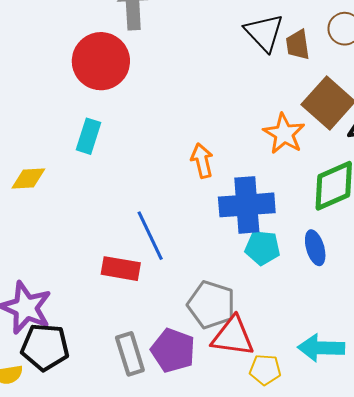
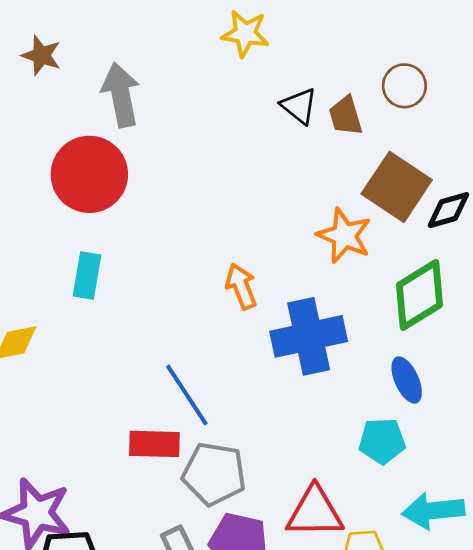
black triangle: (264, 33) -> (299, 106), size x0.7
cyan pentagon: (263, 248) -> (382, 441), moved
gray pentagon: (211, 305) -> (214, 474), moved

